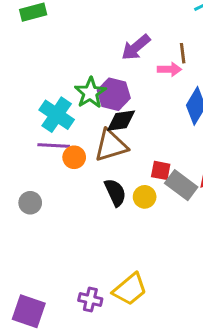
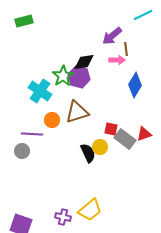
purple arrow: (136, 47) -> (112, 36), moved
black diamond: (121, 121) -> (84, 62), moved
purple line: (54, 146) -> (32, 134), moved
black semicircle: (115, 192) -> (88, 153), moved

